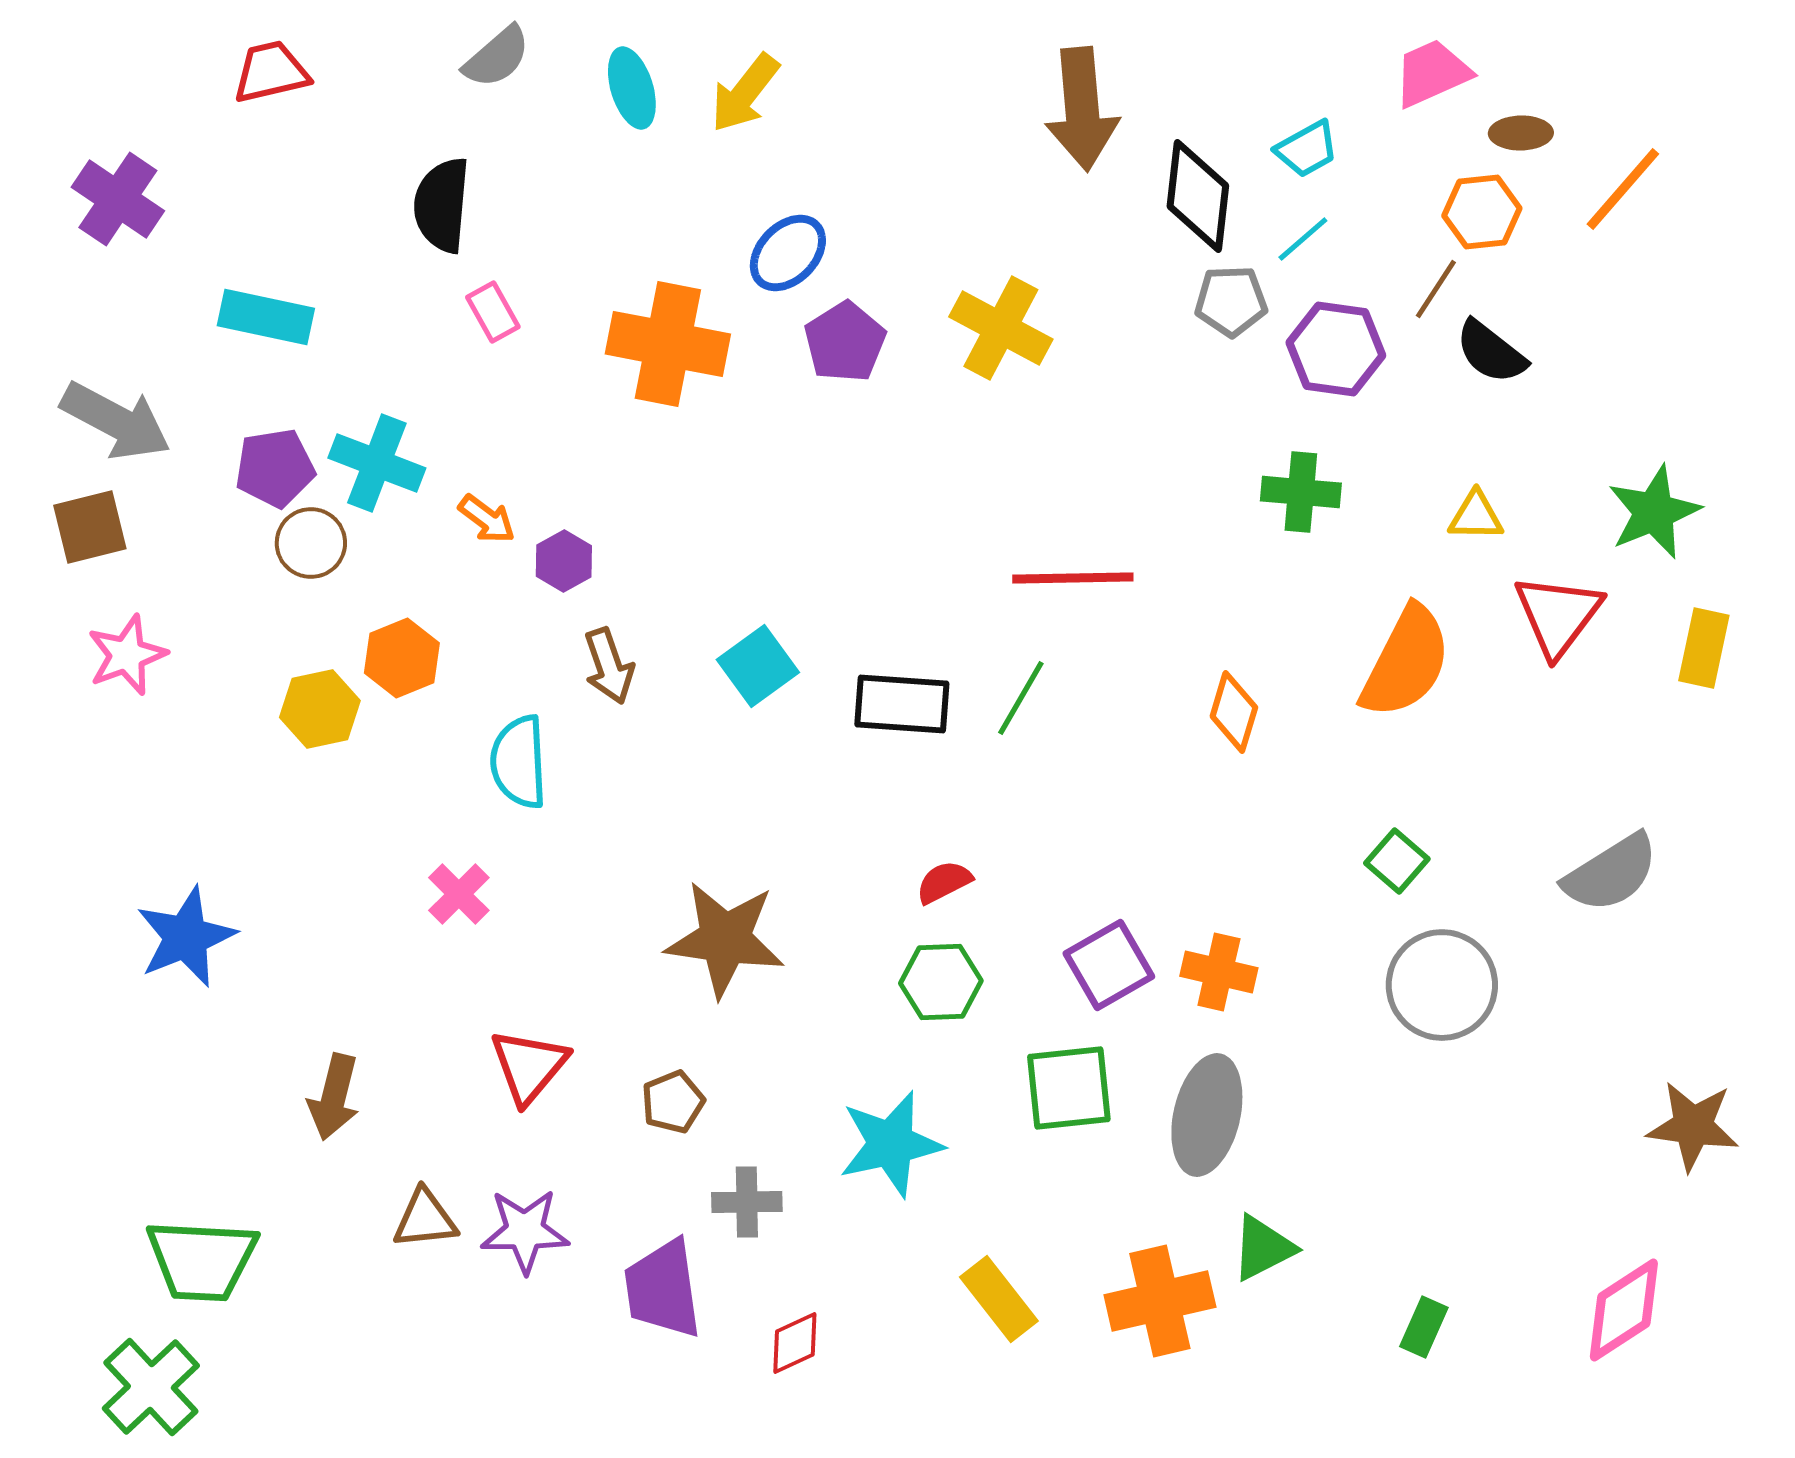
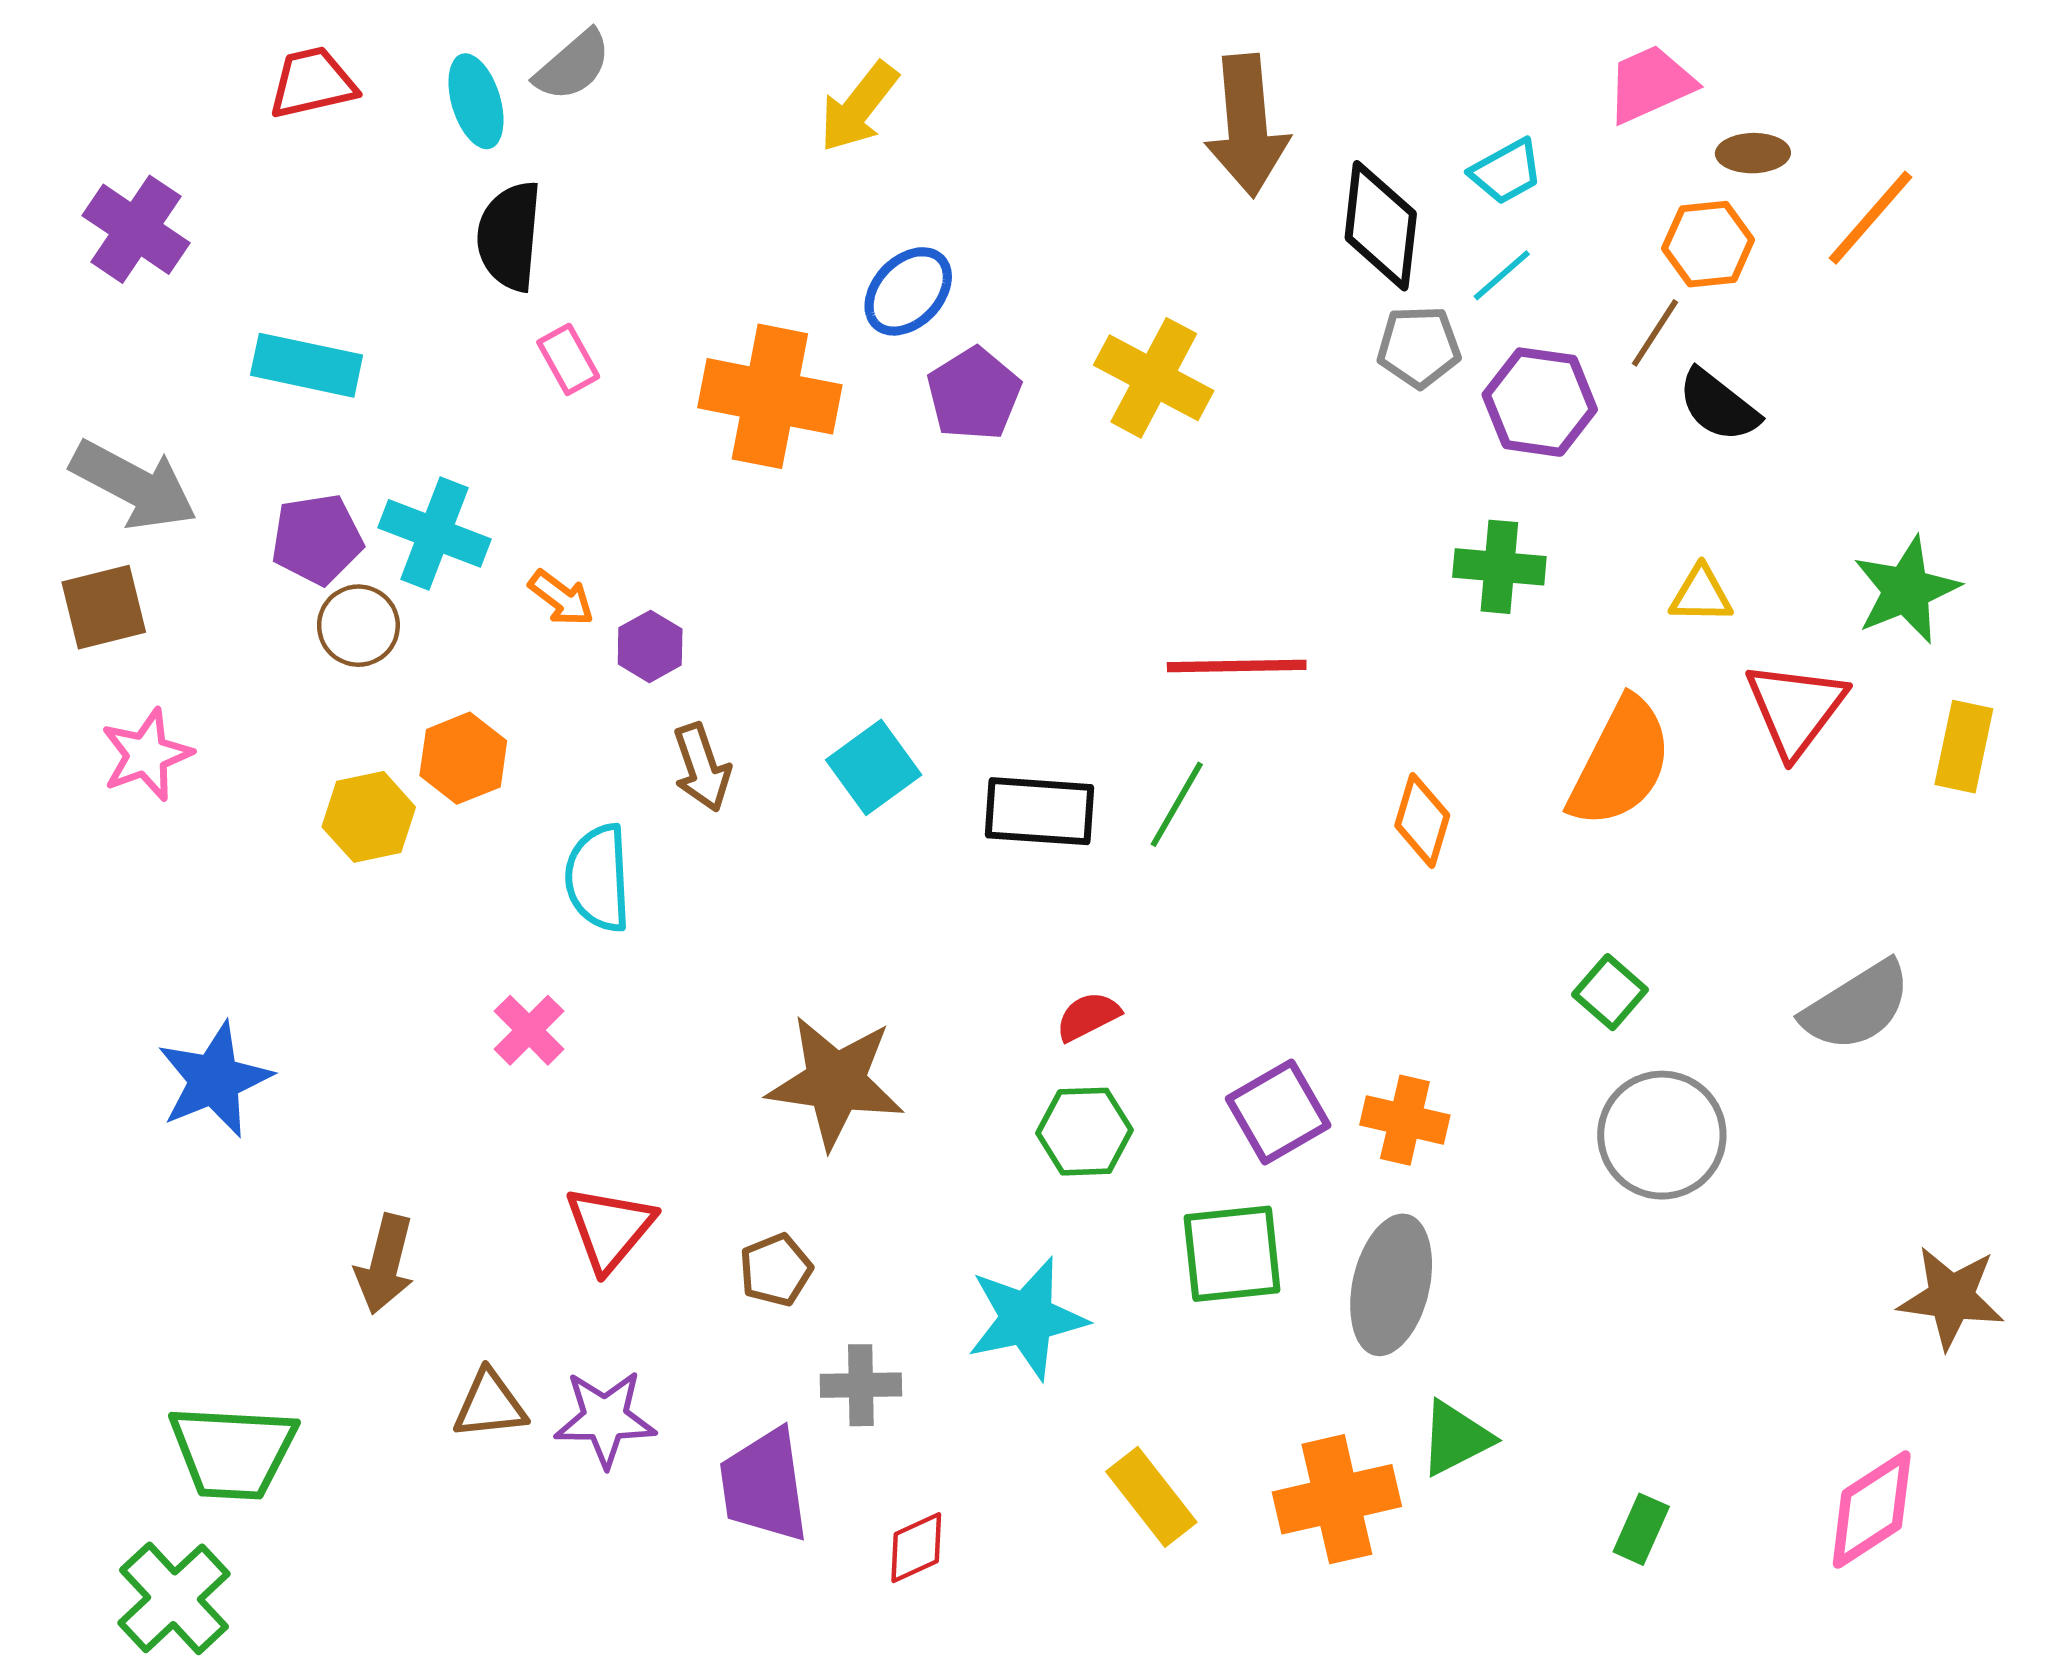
cyan ellipse: (632, 88) -> (476, 101), moved

